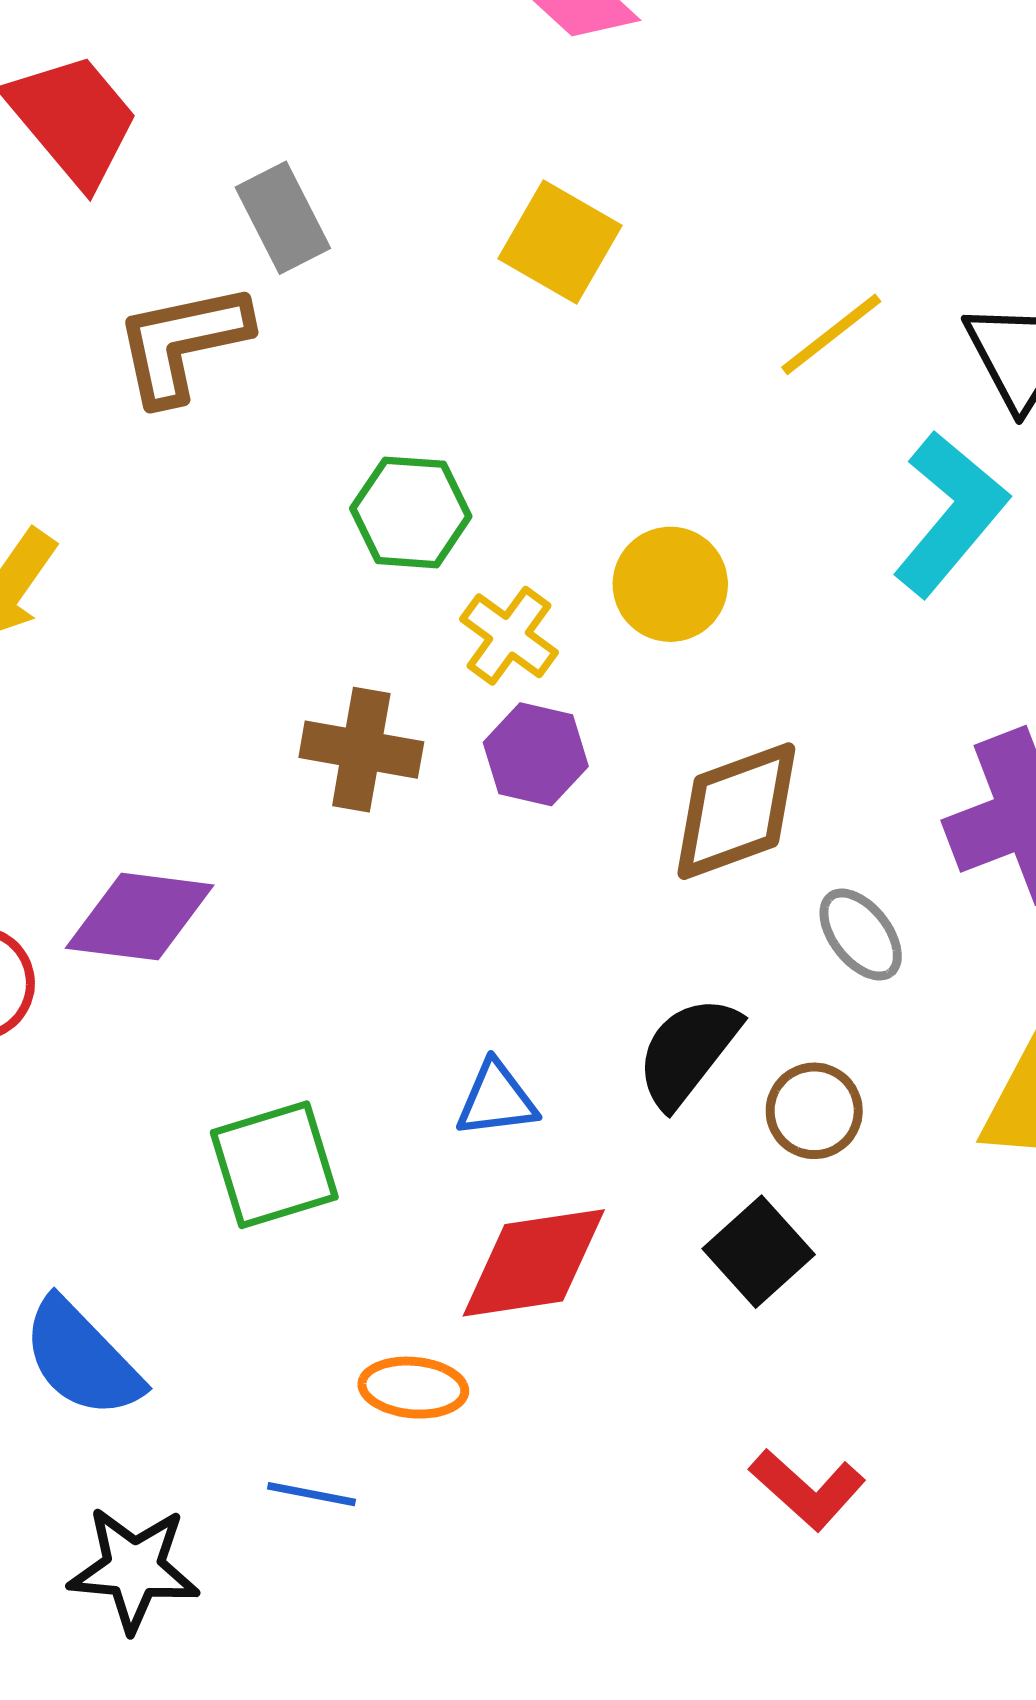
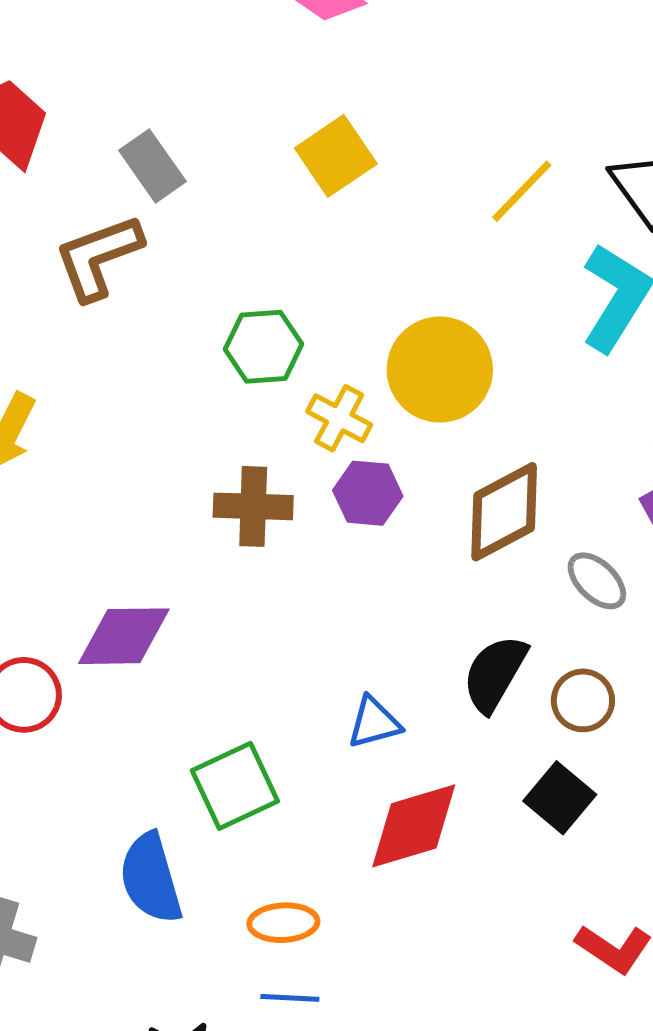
yellow square: (560, 242) -> (336, 156), turned 34
yellow circle: (670, 584) -> (440, 370), size x1.4
blue semicircle: (82, 1358) -> (151, 878), moved, turned 36
orange ellipse: (413, 1388) -> (283, 923), moved

